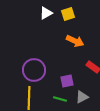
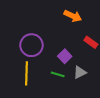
purple square: (67, 81) -> (65, 56), turned -32

